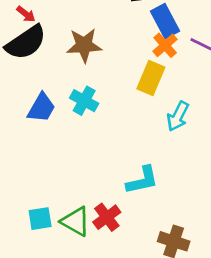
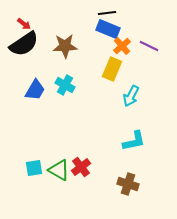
blue rectangle: (165, 21) -> (108, 29), moved, turned -40
cyan L-shape: (142, 180) -> (134, 141), moved

